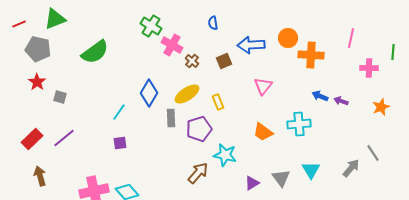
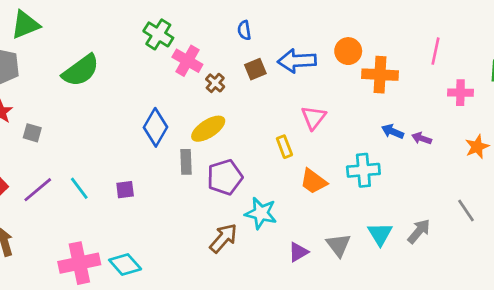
brown square: (224, 61) -> (255, 69), moved
yellow rectangle: (218, 102) -> (284, 147), moved
cyan line: (119, 112) -> (79, 188), moved, turned -72
purple square: (120, 143) -> (125, 190), moved
gray arrow: (351, 168) -> (419, 231), moved

